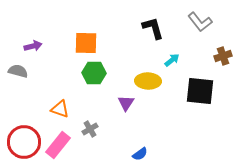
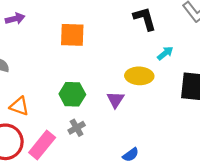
purple arrow: (33, 46) -> (15, 19), moved
green hexagon: (94, 73) -> (72, 94), moved
orange triangle: (60, 109) -> (19, 106), moved

